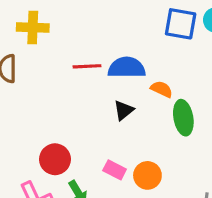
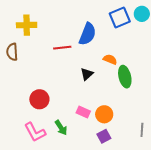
blue square: (181, 24) -> (120, 18), turned -30
blue semicircle: (127, 68) -> (87, 34), moved, turned 115
red circle: (55, 159) -> (39, 99), moved

